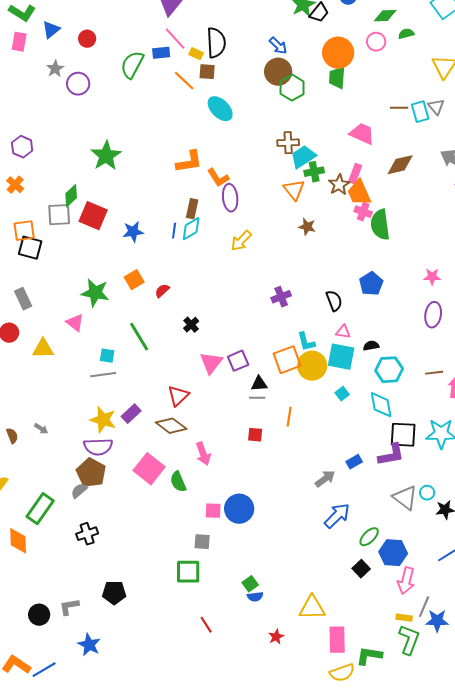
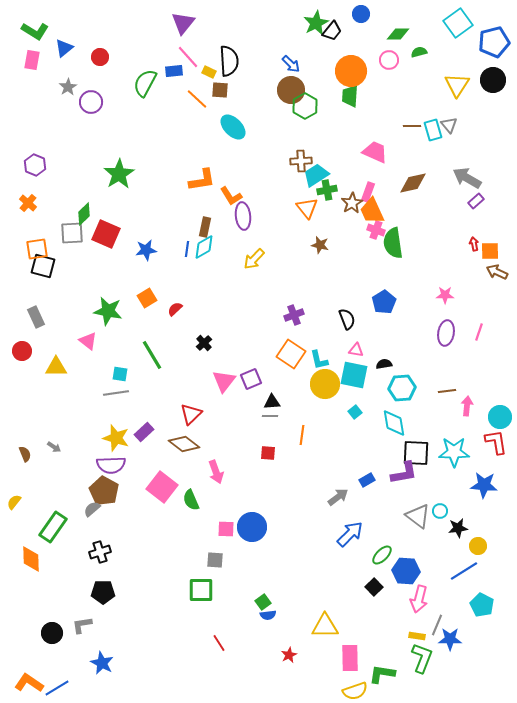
orange square: (287, 360) -> (291, 354), moved, turned -36
black pentagon: (114, 593) -> (103, 592), moved

